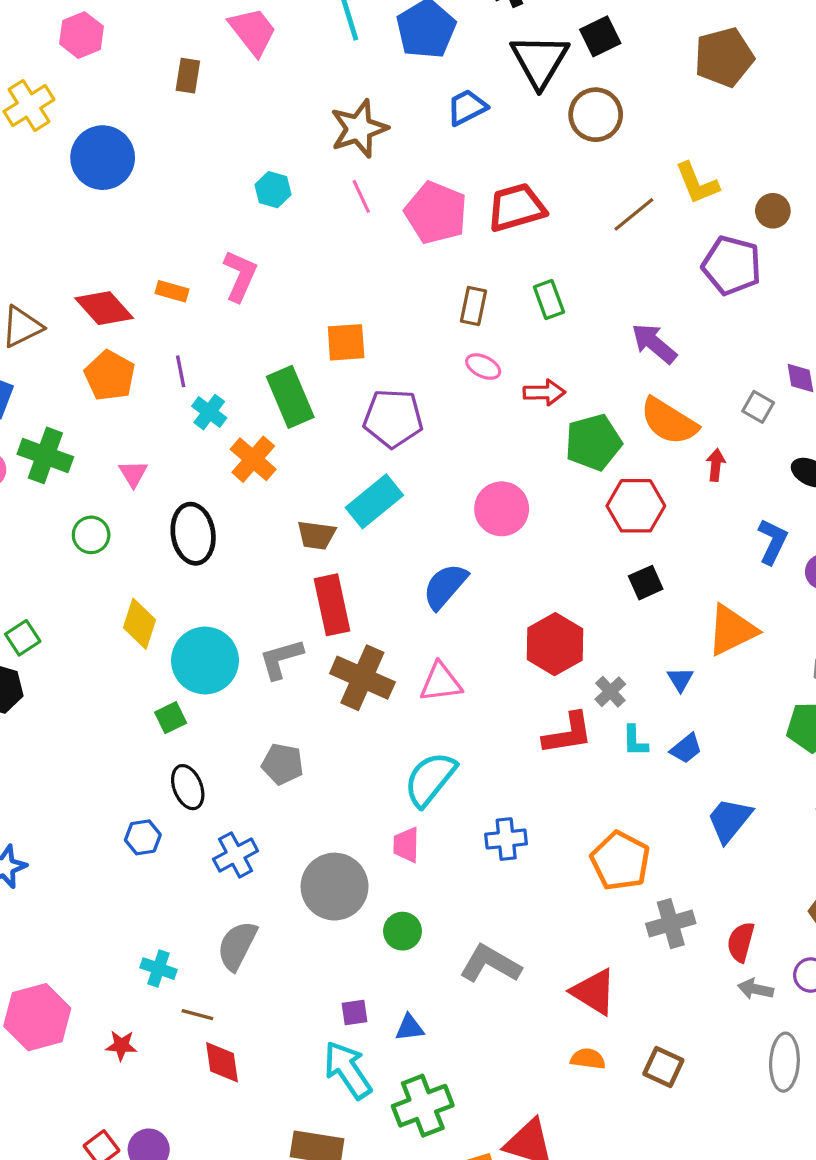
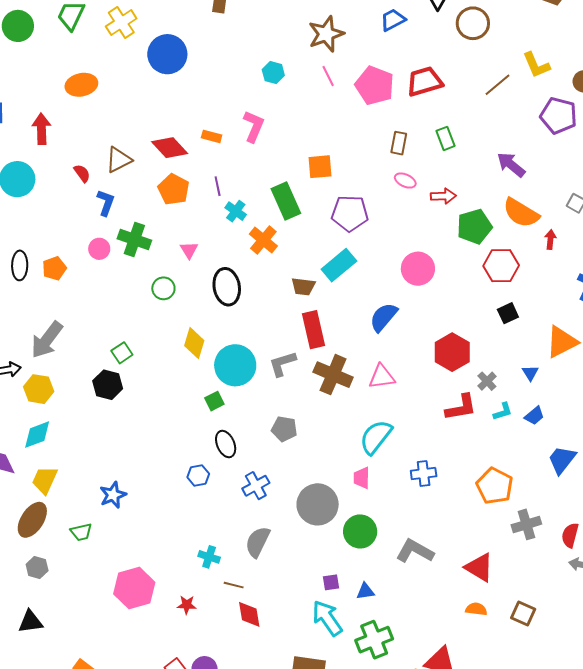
cyan L-shape: (635, 741) -> (503, 411), turned -105
green circle: (402, 931) -> (360, 531), size x1.4

